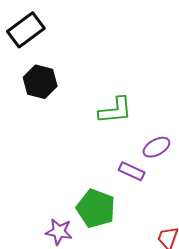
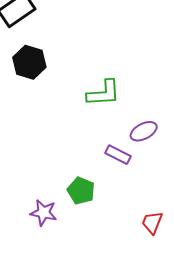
green pentagon: (96, 208) -> (81, 191), size x0.7

